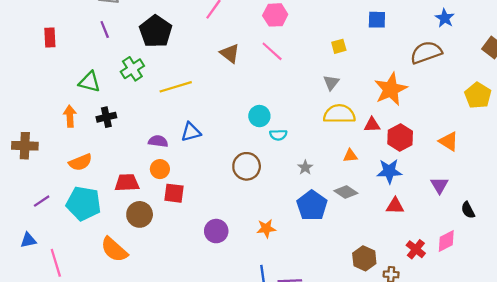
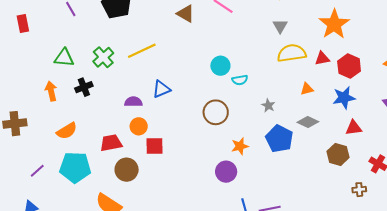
green cross: (132, 69) -> (103, 57), moved
orange star: (266, 228) -> (240, 146), moved
purple circle: (216, 231) -> (226, 172), moved
brown hexagon: (364, 258) -> (338, 154), moved

